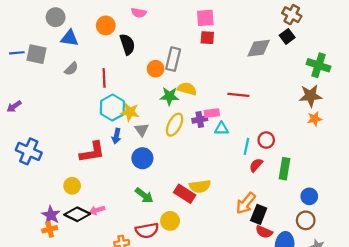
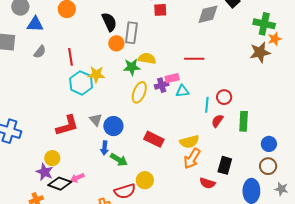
black semicircle: (127, 44) -> (109, 22), moved
yellow star: (130, 112) -> (96, 74), moved
orange star: (315, 119) -> (275, 39), moved
gray triangle: (142, 130) -> (96, 120), moved
blue arrow: (116, 136) -> (105, 148), moved
yellow semicircle: (200, 186) -> (189, 142), moved
red rectangle: (185, 194) -> (154, 139), moved
orange arrow: (246, 203) -> (192, 159), moved
purple star: (51, 215) -> (45, 172), moved
red semicircle: (264, 232) -> (207, 183), moved

